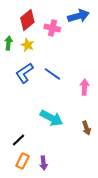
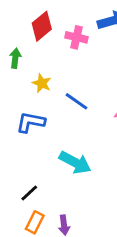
yellow star: (27, 45) -> (42, 83), moved
blue L-shape: (24, 73) -> (31, 122), moved, turned 45

